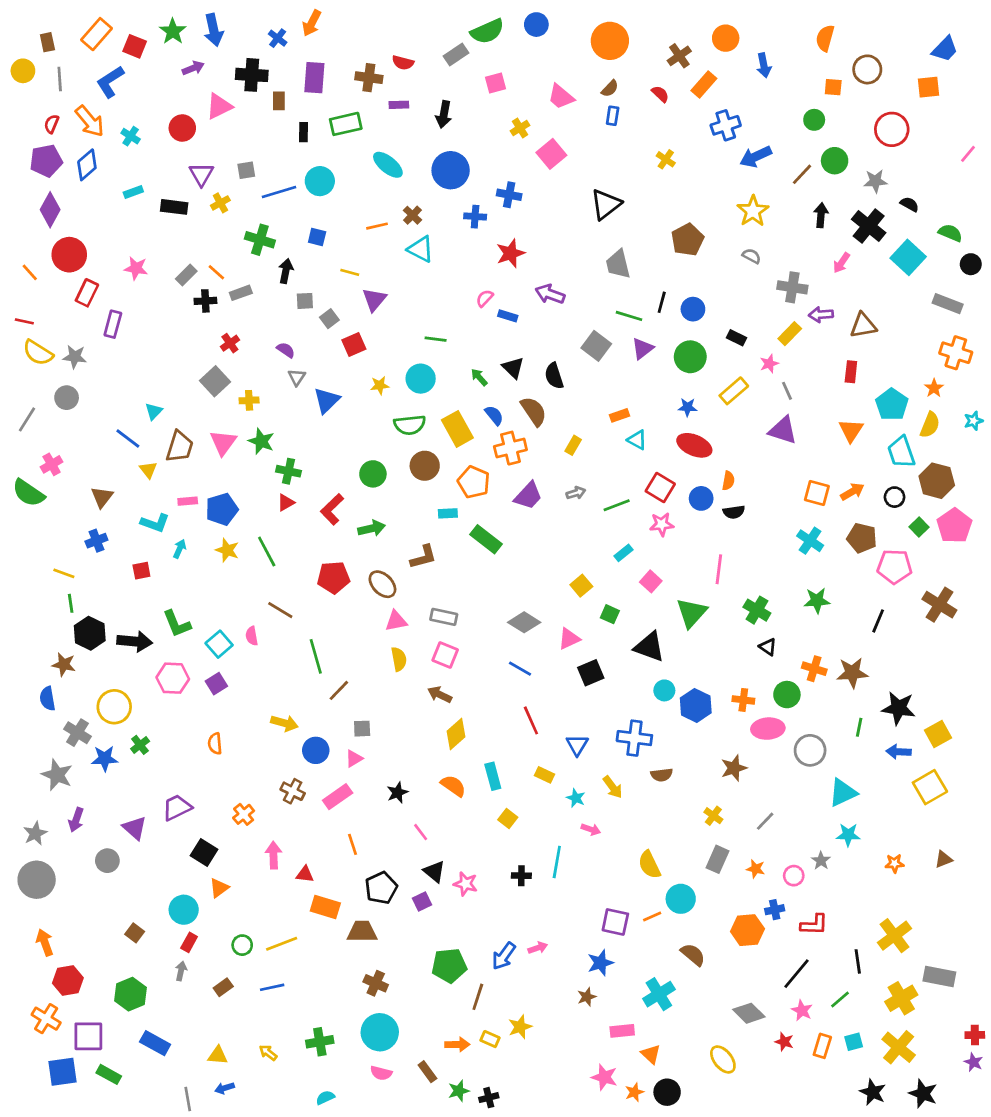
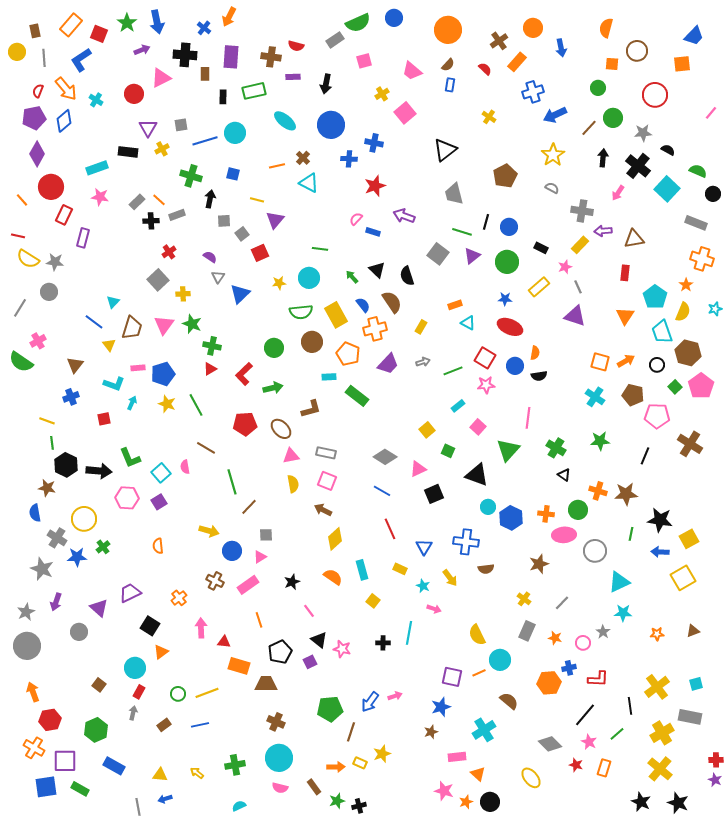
cyan rectangle: (133, 192) -> (97, 168), moved, size x1.5
cyan square: (854, 1042) -> (696, 684), moved

